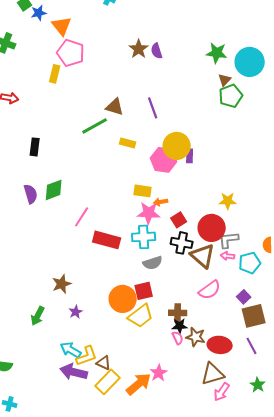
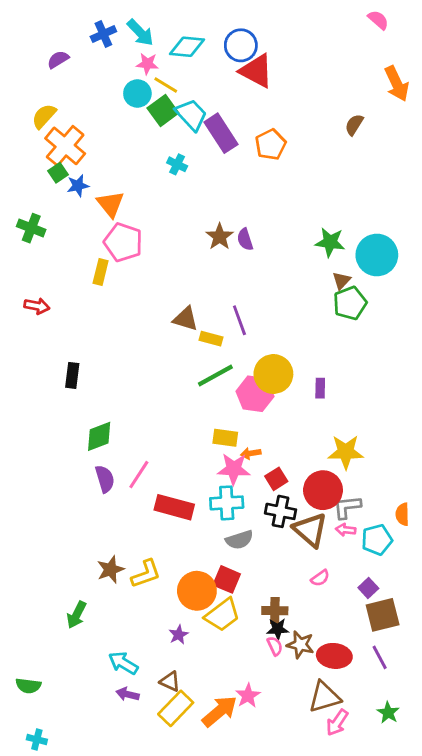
green line: (95, 126) -> (215, 375), moved
yellow rectangle: (128, 143) -> (211, 339), moved
purple rectangle: (190, 156) -> (320, 388), moved
purple semicircle: (31, 194) -> (105, 479), moved
yellow star: (228, 201) -> (346, 452), size x1.4
pink semicircle: (210, 290) -> (320, 578), size x0.6
red square: (144, 291) -> (227, 579), turned 36
purple star: (76, 312) -> (179, 635), moved
yellow L-shape: (87, 356) -> (146, 574), moved
purple arrow: (74, 372) -> (127, 694), size x0.6

